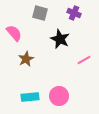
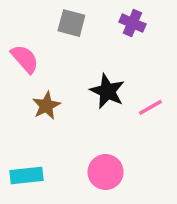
black star: (60, 39) -> (107, 91), moved
cyan rectangle: (30, 97) -> (27, 176), moved

